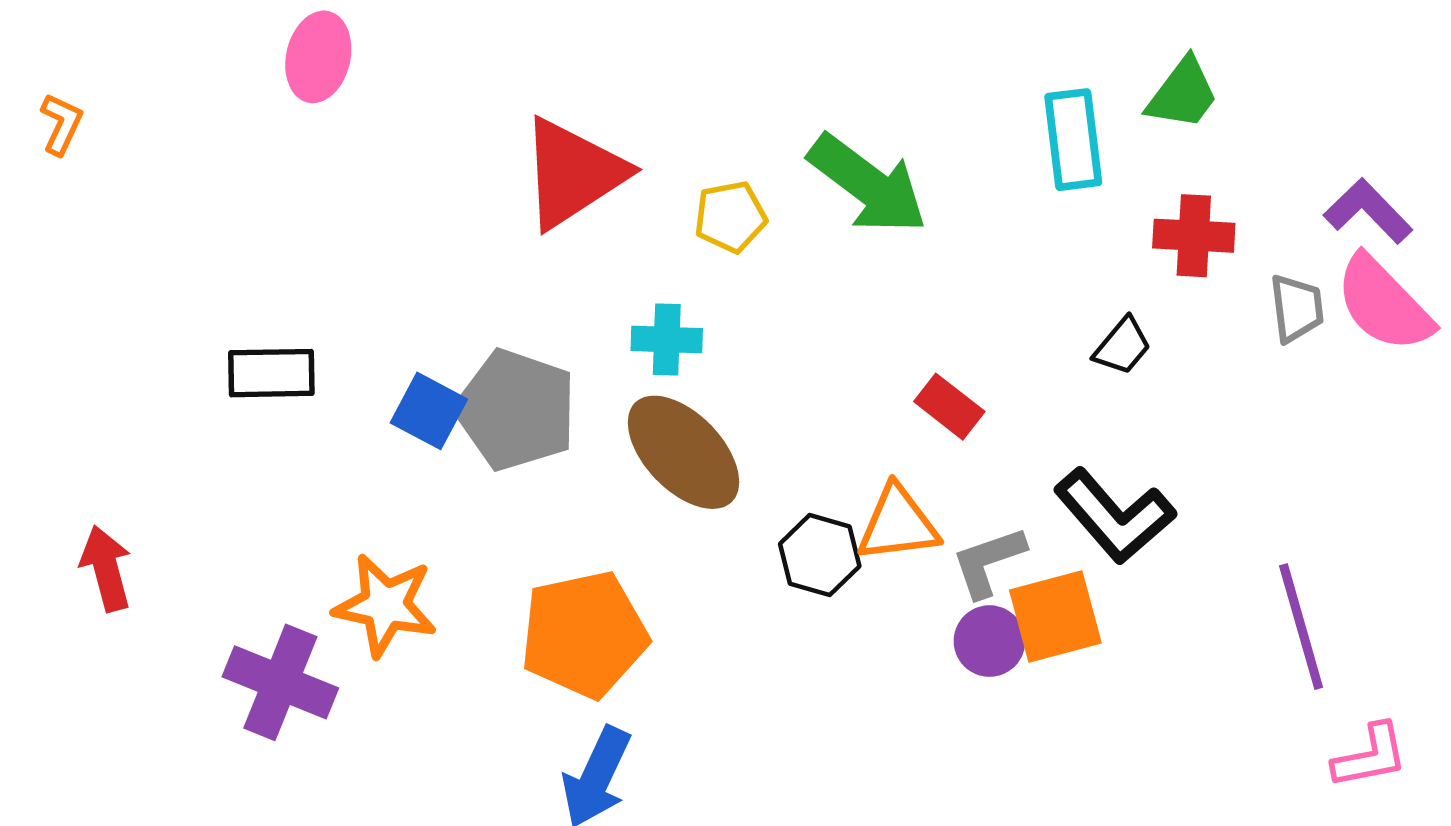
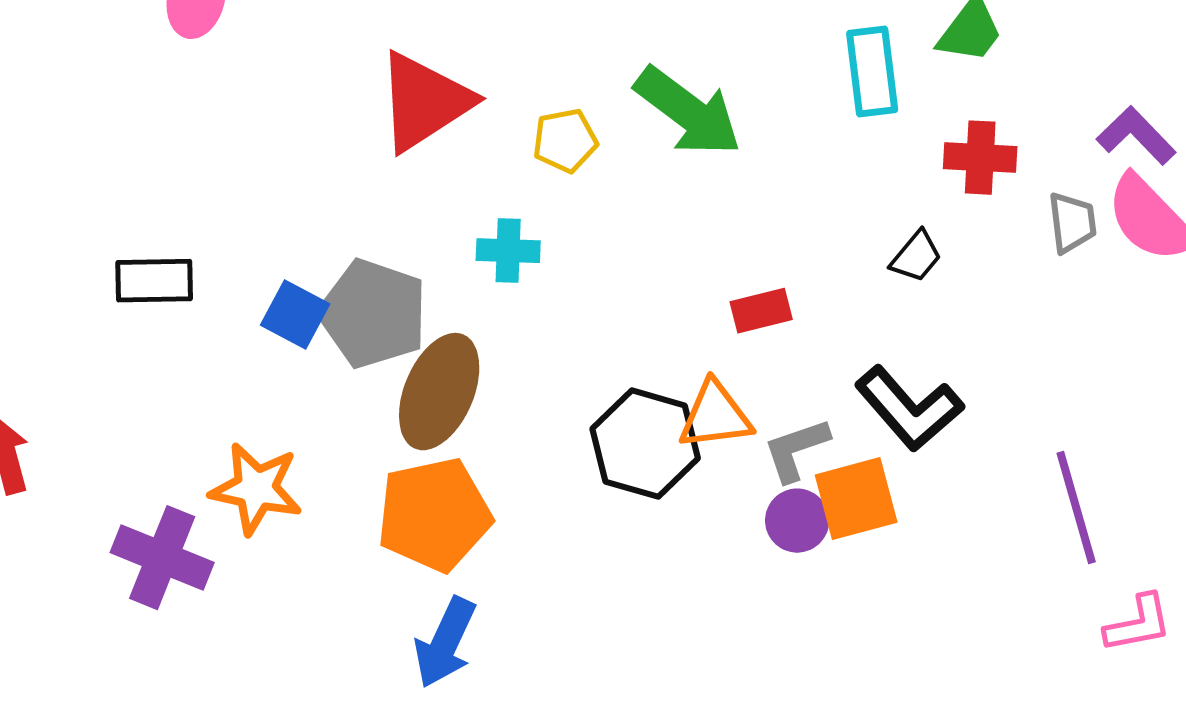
red rectangle: (949, 407) -> (761, 311), turned -52
brown ellipse: (683, 452) -> (439, 392), moved, turned 67
black hexagon: (820, 555) -> (645, 444), size x1.5

